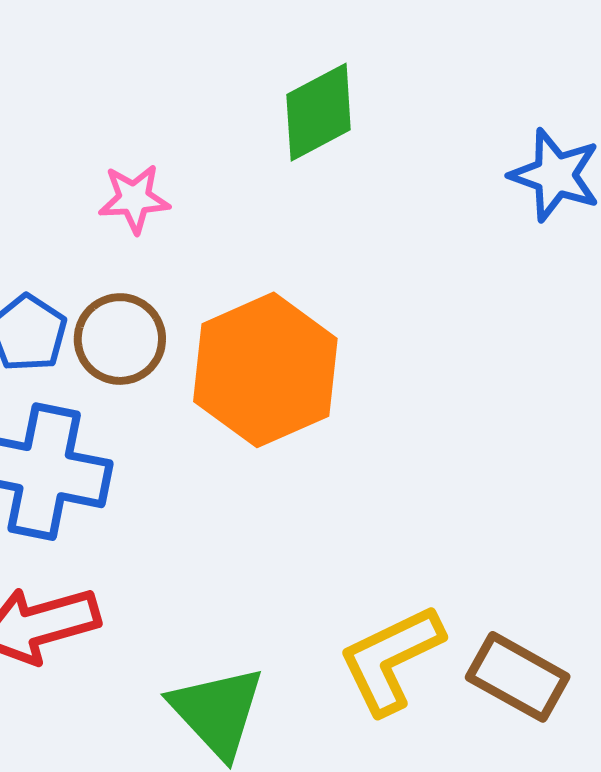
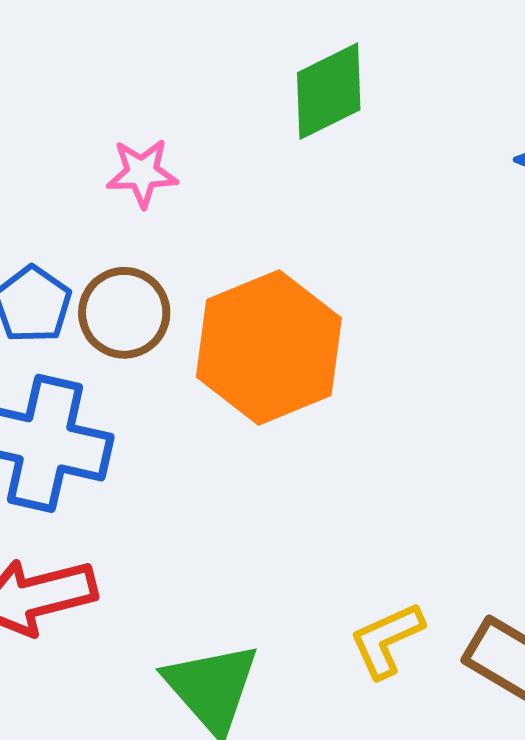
yellow L-shape: (391, 659) -> (387, 640), size x0.7

